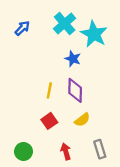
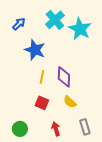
blue star: (73, 59) -> (35, 50), moved, size x1.5
yellow semicircle: (82, 120) -> (70, 102), turned 80
red square: (49, 121) -> (42, 103), turned -32

